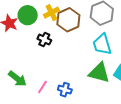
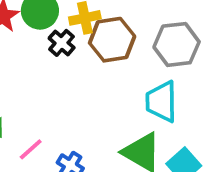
black cross: (44, 40) -> (62, 43), moved

